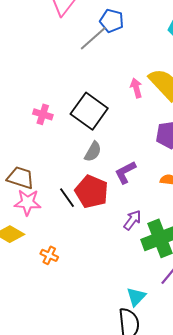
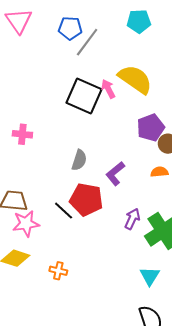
gray line: (93, 38) -> (87, 42), moved
black square: (89, 111) -> (84, 96), moved
cyan triangle: (136, 297) -> (150, 276), moved

